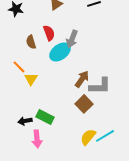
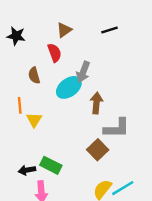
red semicircle: (49, 33) -> (54, 53), moved
orange line: (19, 67) -> (20, 105), turned 40
brown arrow: (82, 79) -> (96, 103), moved, turned -30

